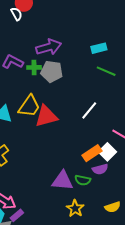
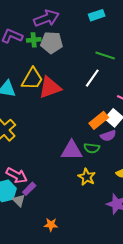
green line: (106, 71) -> (105, 56), moved

